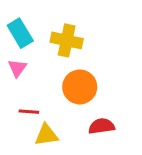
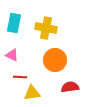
cyan rectangle: (20, 33) -> (14, 23), turned 42
pink triangle: (17, 68) -> (12, 55), moved, turned -40

